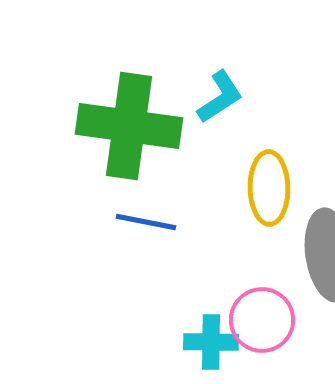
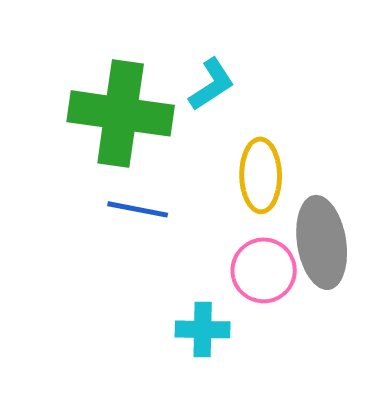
pink circle: (262, 320) -> (264, 270), moved

